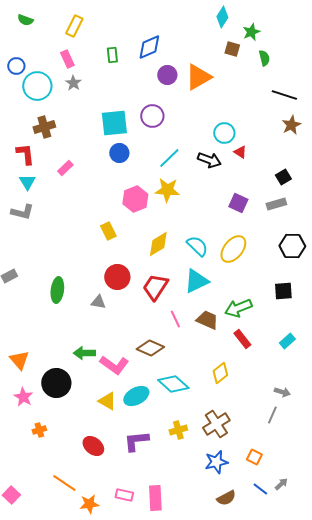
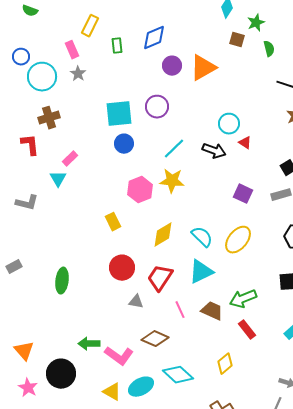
yellow rectangle: (74, 26) -> (90, 26), moved
cyan triangle: (27, 182) -> (58, 179), moved
gray triangle: (98, 302) -> (136, 302), moved

